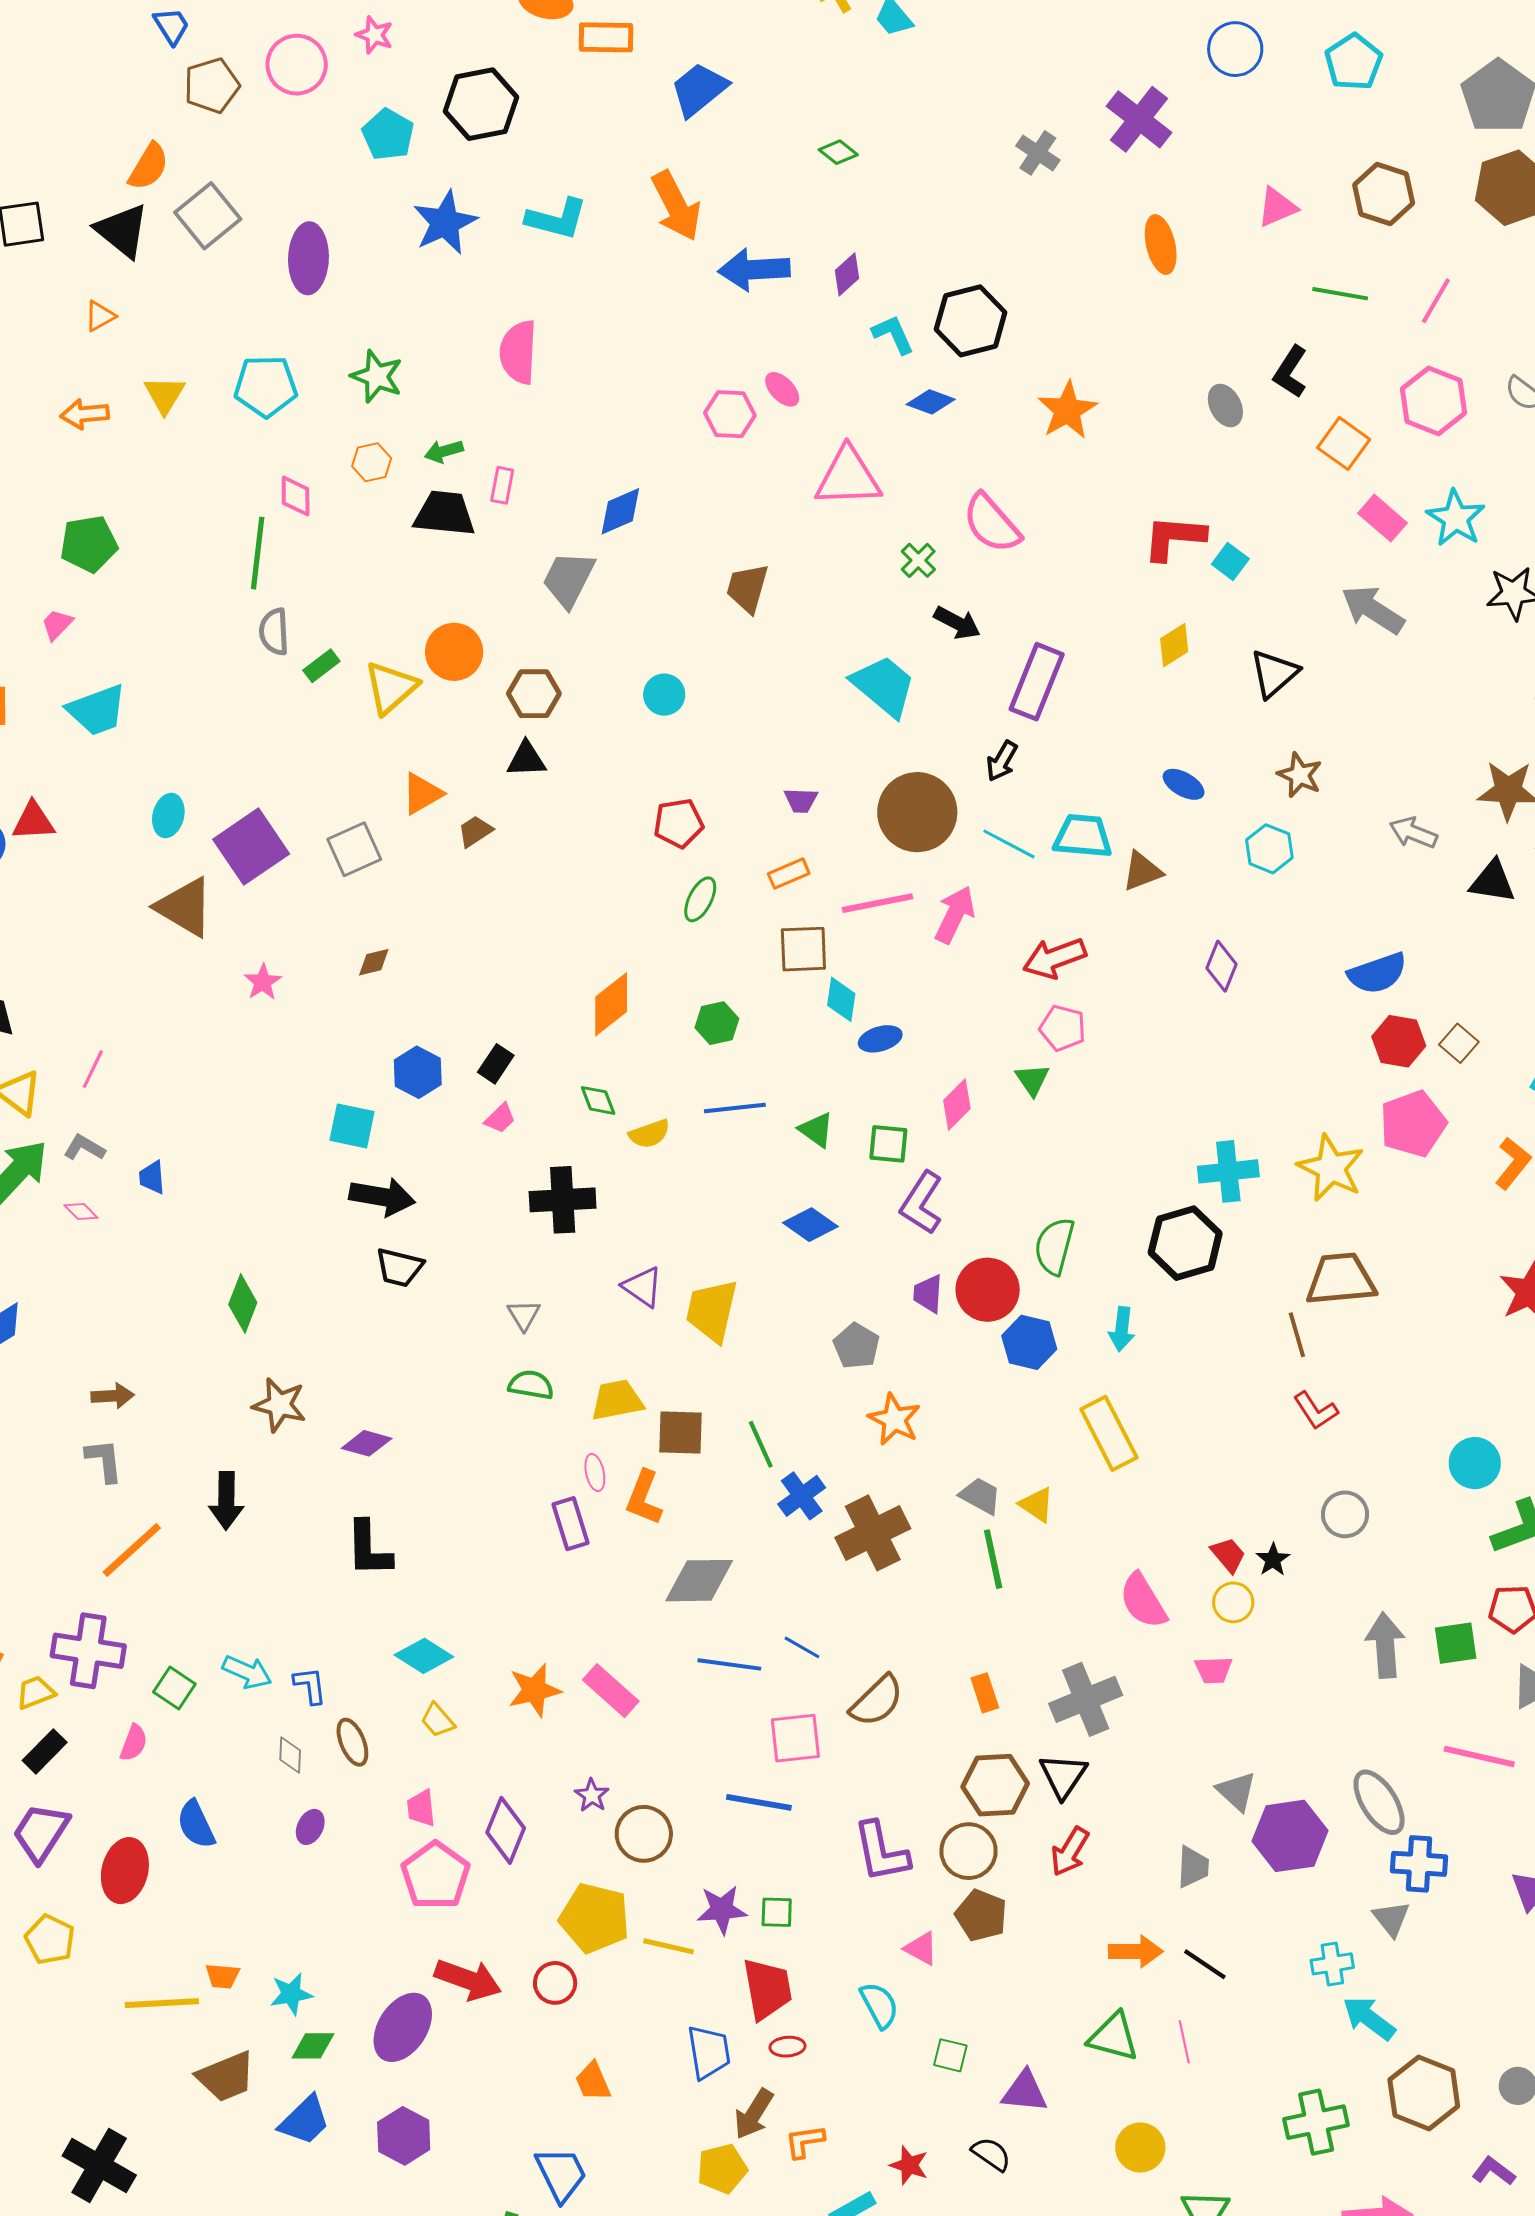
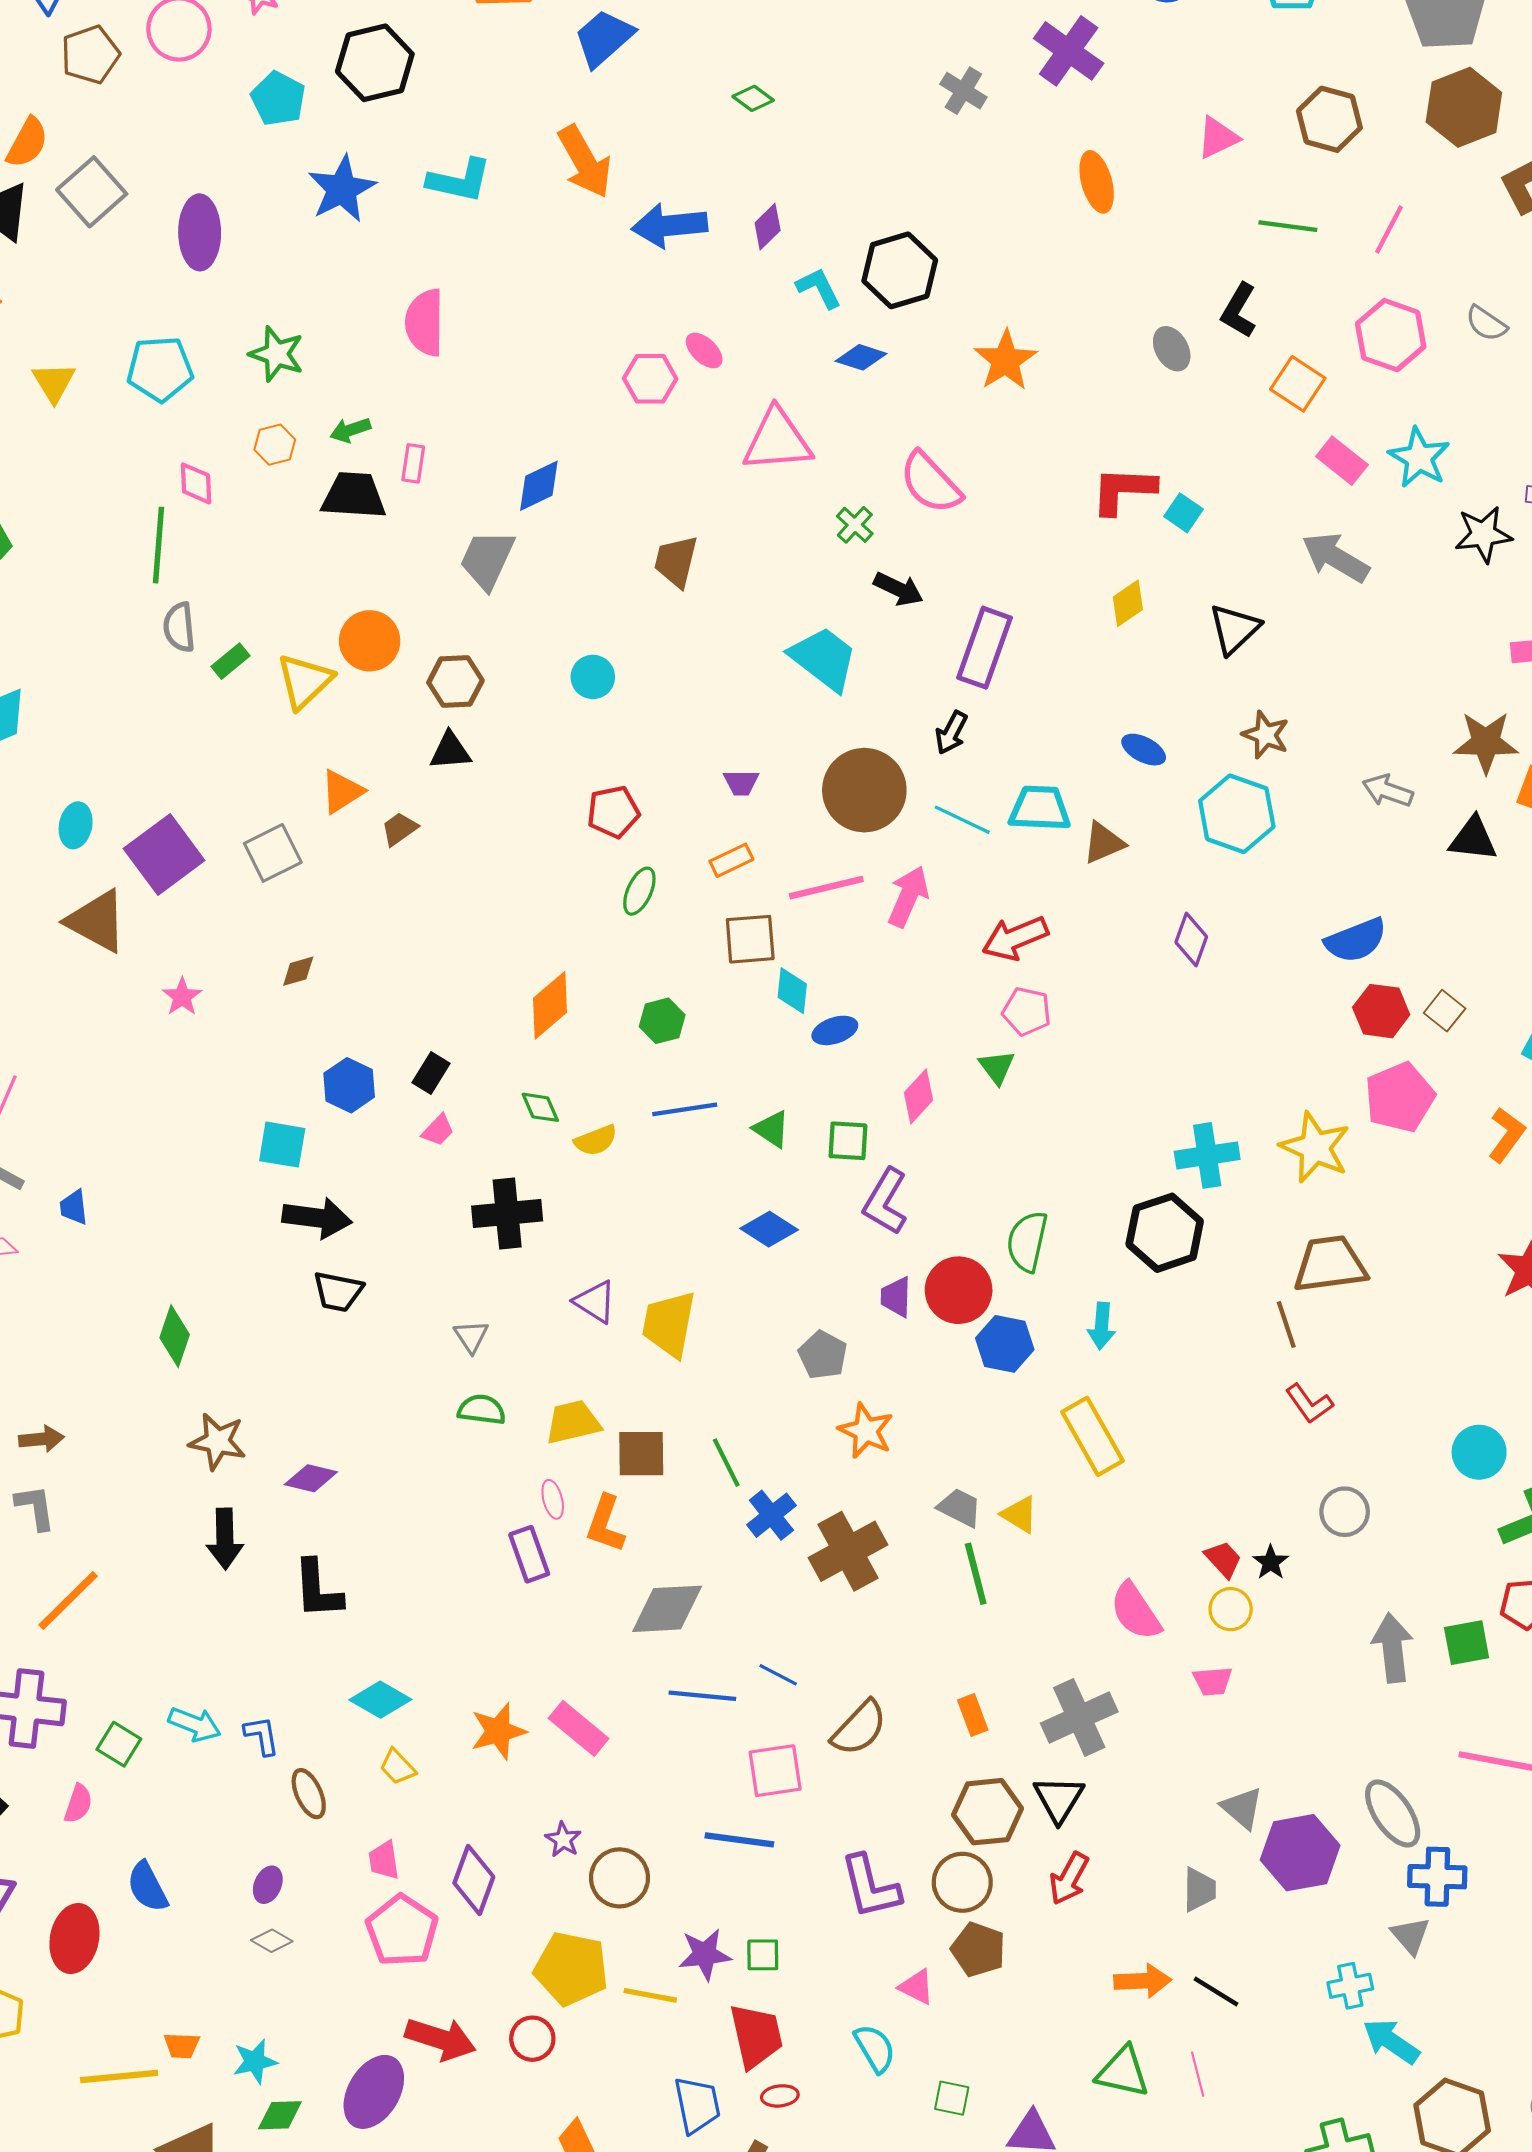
cyan hexagon: (1269, 849) -> (1237, 814), size x1.5
black arrow: (226, 1501) -> (225, 1539), moved
gray diamond: (290, 1755) -> (272, 1941), moved, turned -60

